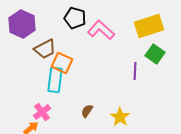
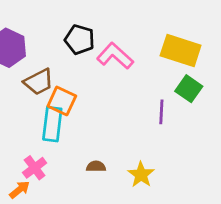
yellow rectangle: (149, 26) -> (181, 50), turned 36
brown semicircle: (87, 111) -> (96, 166), turned 56

